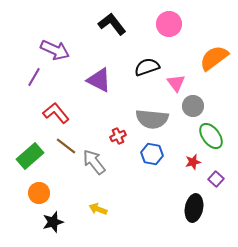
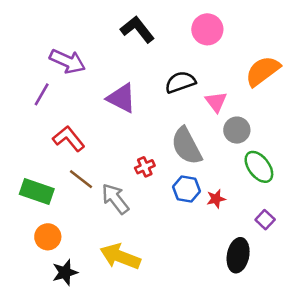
gray semicircle: (152, 119) -> (187, 146), turned 56
green rectangle: (30, 156) -> (37, 191), turned 60
red star: (193, 162) -> (216, 199), moved
yellow arrow: (98, 209) -> (120, 256), size x1.8

